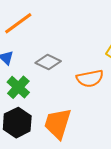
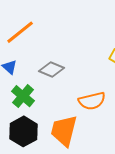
orange semicircle: (90, 78) -> (92, 101), moved

